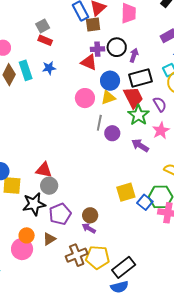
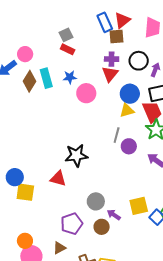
purple cross: (97, 49) -> (112, 59), moved
red triangle: (89, 62) -> (110, 74), turned 42
pink circle: (85, 98) -> (86, 93), moved
gray circle: (49, 186) -> (96, 201), moved
black star: (34, 204) -> (76, 155), moved
purple arrow: (89, 228) -> (114, 215), moved
orange circle: (27, 235) -> (25, 241), moved

